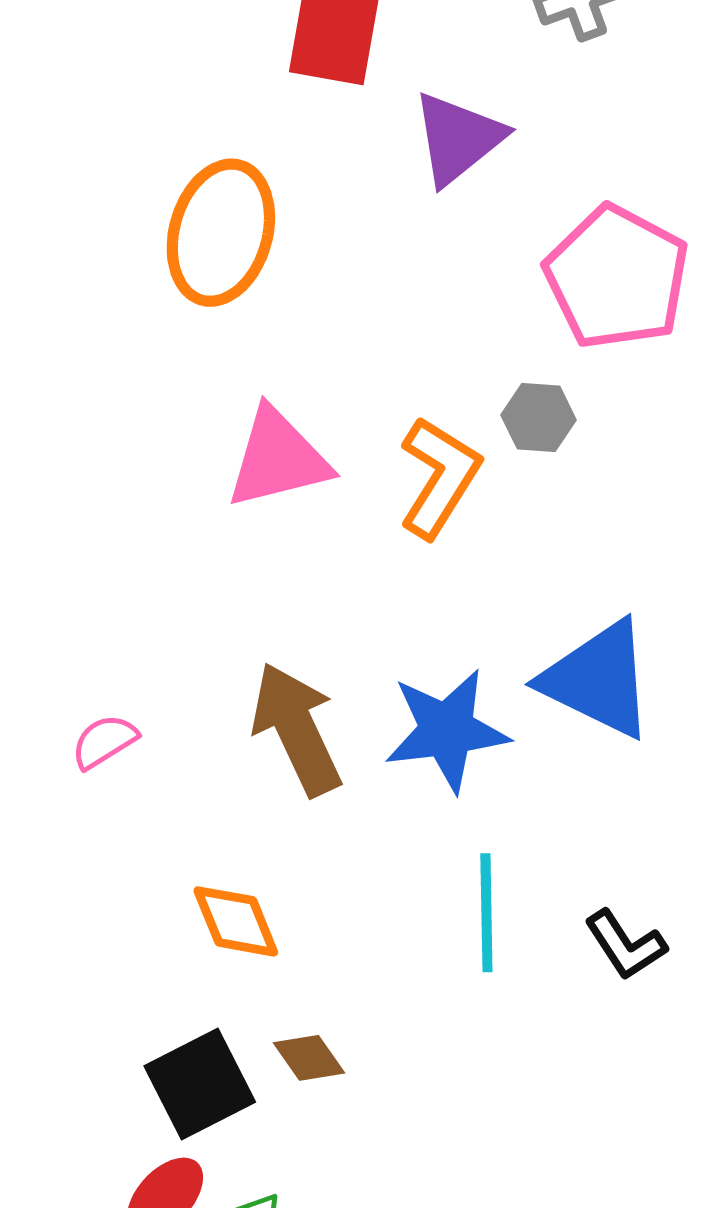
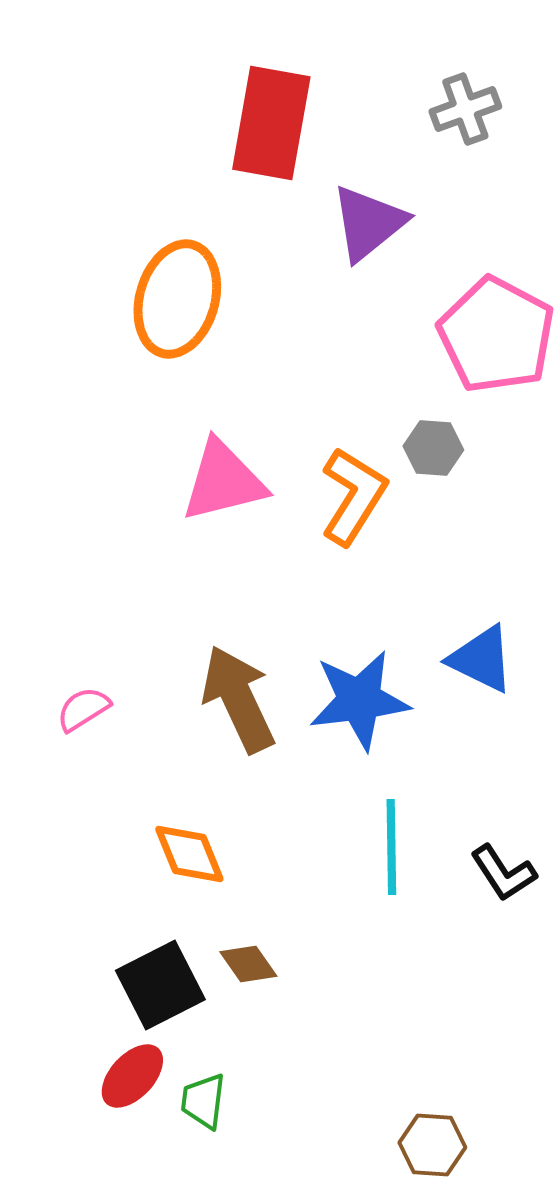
blue triangle: (598, 679) -> (481, 659), size x0.7

